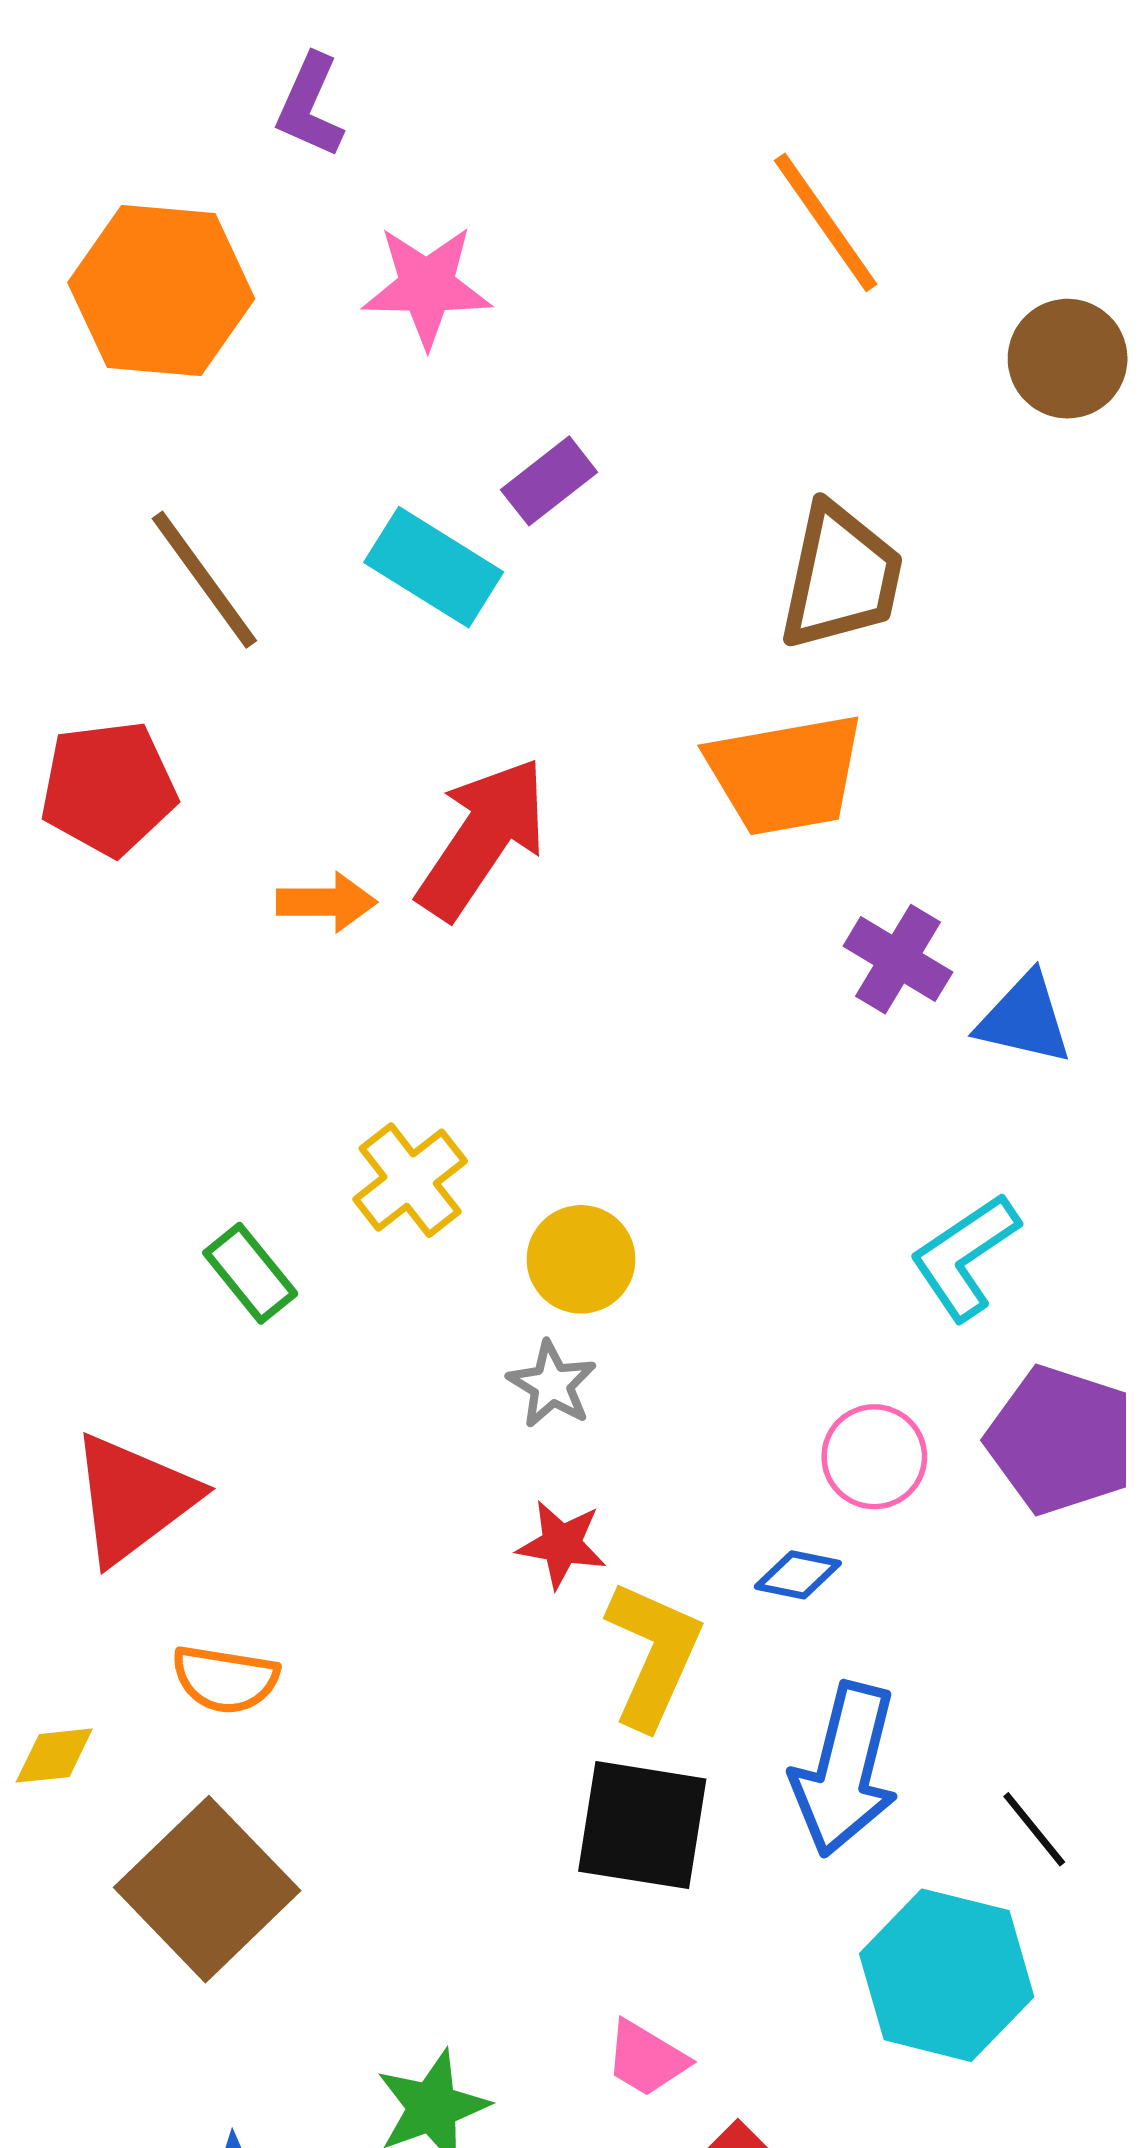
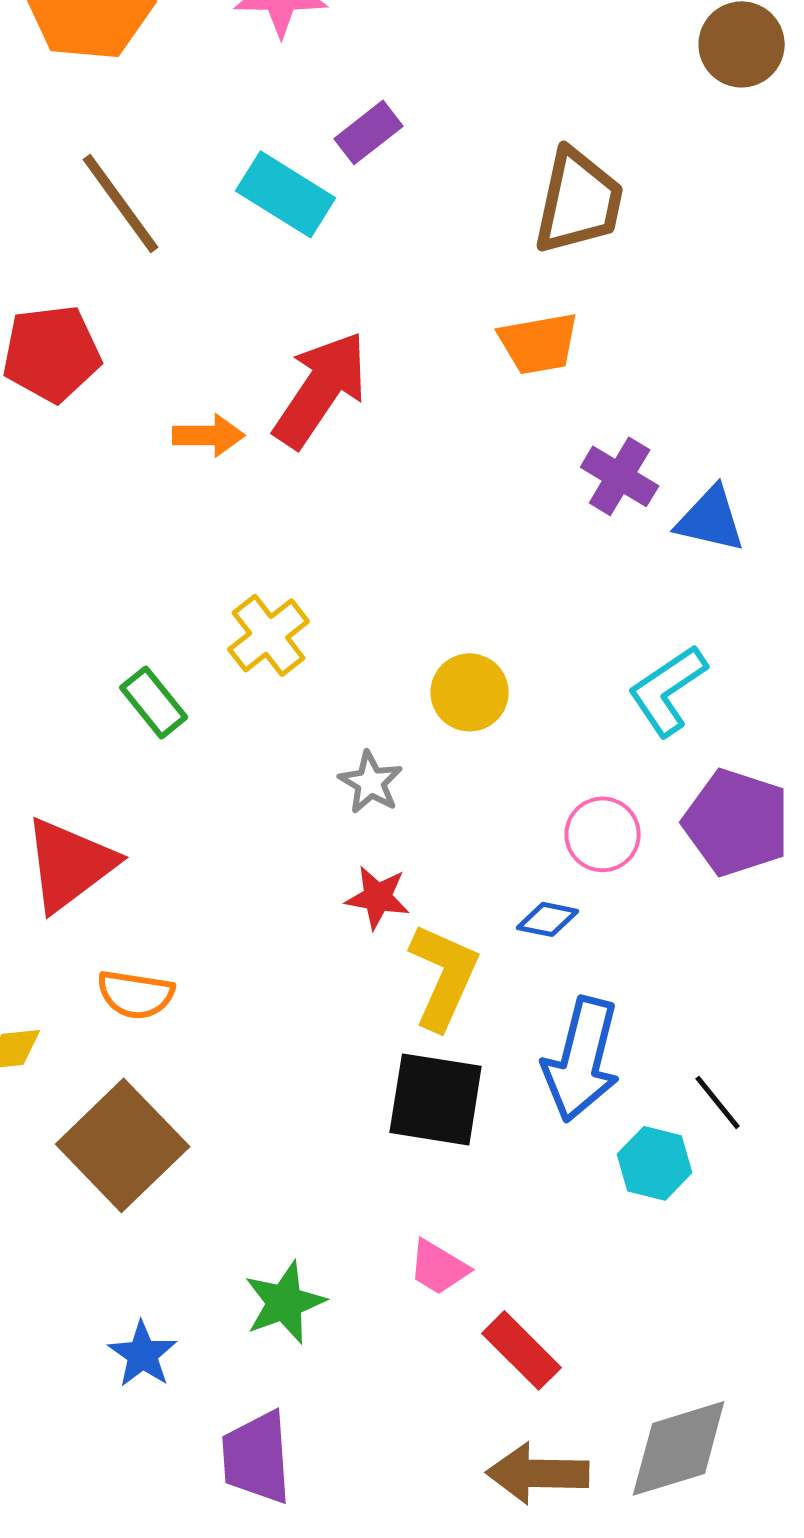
orange trapezoid: (785, 774) -> (539, 343), size x0.7
yellow circle: (581, 1259) -> (470, 692), moved
cyan hexagon: (947, 1975) -> (655, 1163), moved, size x0.6

